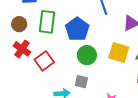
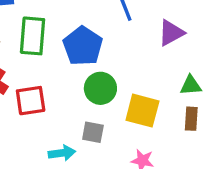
yellow square: (119, 52) -> (142, 111), moved
red square: (44, 61) -> (31, 101), turned 30

